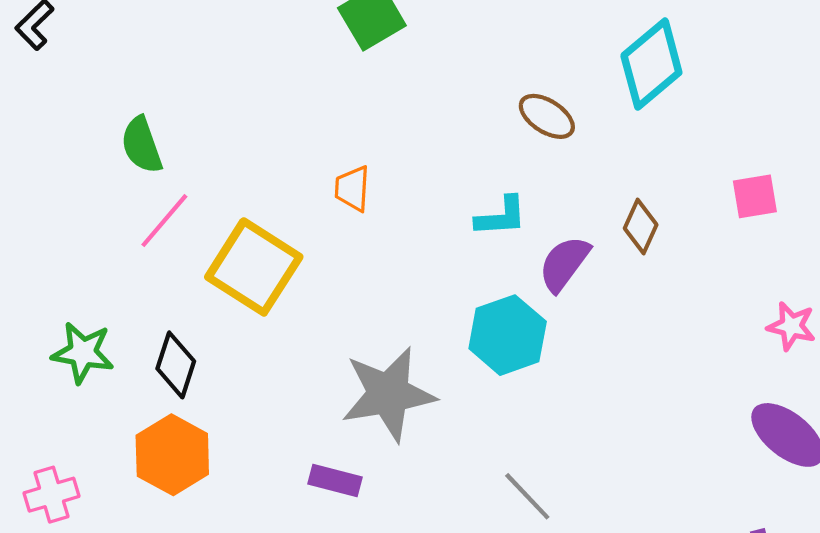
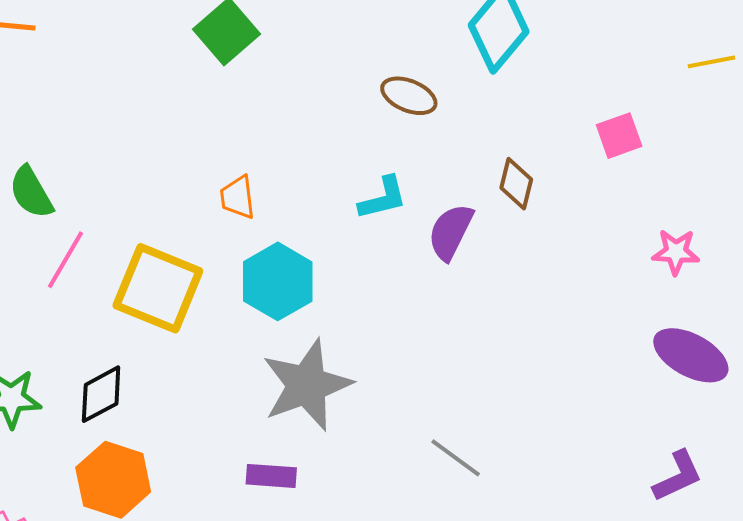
cyan hexagon: (508, 335) -> (278, 281), moved
black diamond: (176, 365) -> (101, 394), turned 54

